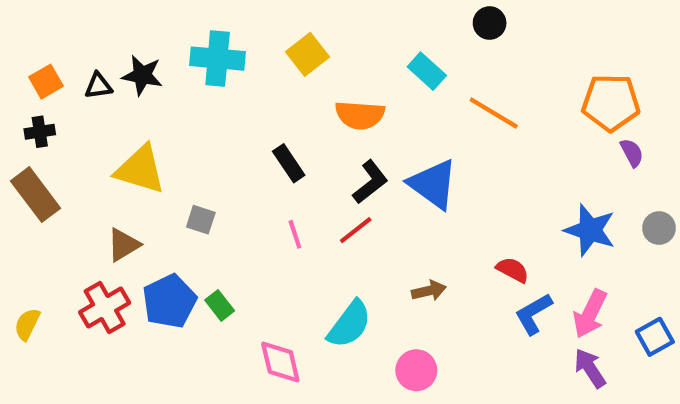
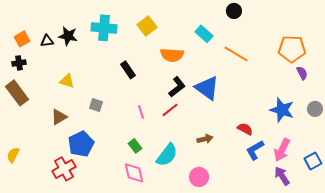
black rectangle: (289, 163) -> (128, 70), moved
yellow triangle: (140, 169) -> (67, 81), size x0.6
green rectangle: (220, 305) -> (135, 146), moved
red cross: (105, 308) -> (64, 169), moved

